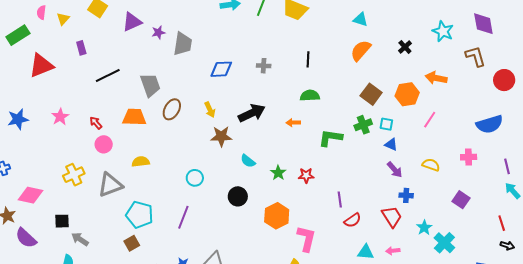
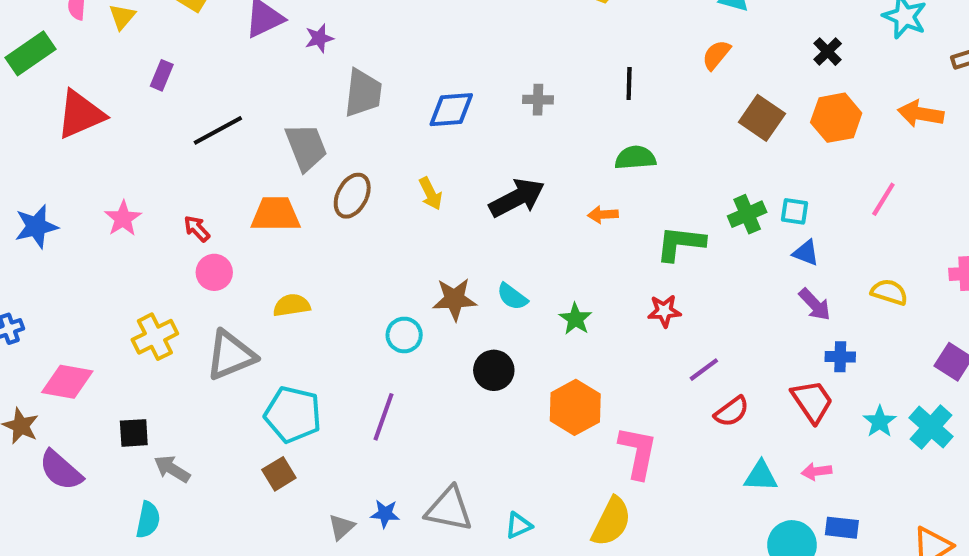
gray trapezoid: (183, 44) -> (363, 93), moved
purple rectangle: (81, 48) -> (162, 75), turned 40
orange semicircle: (361, 50) -> (716, 55), moved, size x0.7
orange arrow: (436, 78) -> (921, 114), moved
brown square: (371, 94) -> (762, 118), moved
orange hexagon: (407, 94) -> (836, 118), moved
brown star: (221, 136) -> (454, 299), moved
red star: (306, 175) -> (664, 311), moved
purple line: (340, 199) -> (704, 370), turned 63
cyan cross: (444, 243) -> (931, 427), moved

